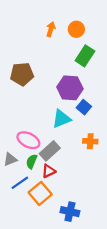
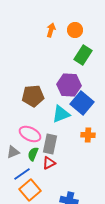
brown pentagon: (22, 74) -> (33, 96), moved
blue square: (84, 107) -> (82, 103), size x1.6
gray rectangle: (50, 151) -> (50, 144), turned -36
orange square: (40, 193) -> (30, 190), moved

